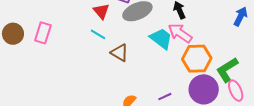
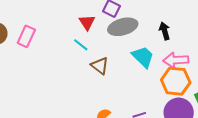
pink arrow: (180, 33) -> (176, 60), moved, turned -45

